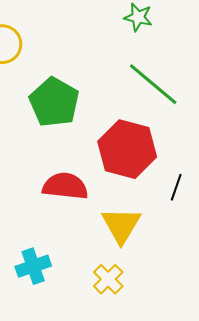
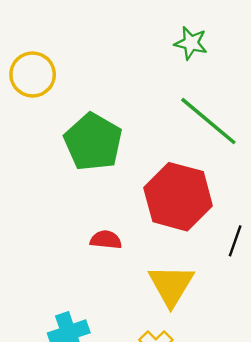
red semicircle: (65, 186) -> (106, 240), size x0.6

